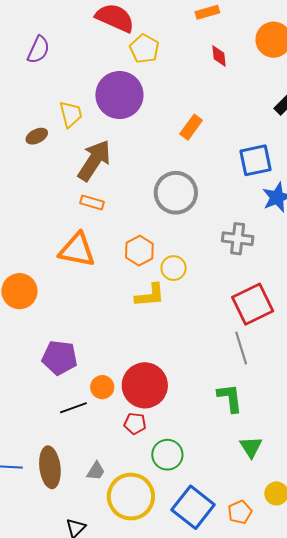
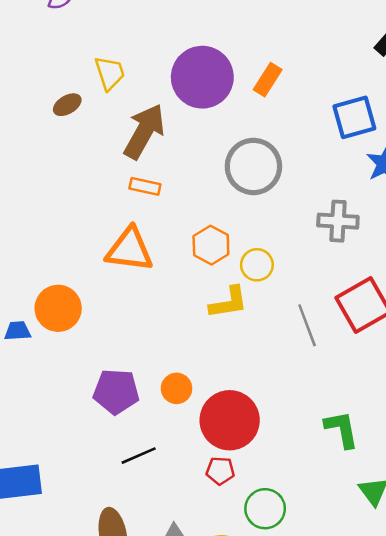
purple circle: (119, 95) -> (202, 77), moved
gray line: (241, 348) -> (307, 325), moved
orange circle: (102, 387) -> (177, 388), moved

